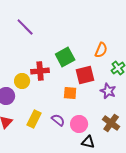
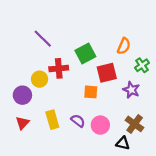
purple line: (25, 27) -> (43, 39), moved
yellow rectangle: (34, 119) -> (52, 120), turned -42
black triangle: (88, 142) -> (123, 143), moved

